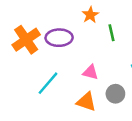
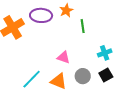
purple ellipse: (59, 38) -> (41, 15), moved
cyan line: (48, 83) -> (32, 79), moved

